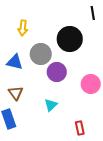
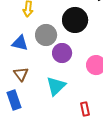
cyan triangle: (51, 105) -> (56, 86), size x1.5

